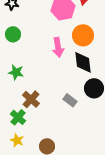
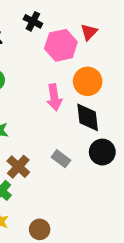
gray rectangle: (70, 100) -> (61, 159), moved

